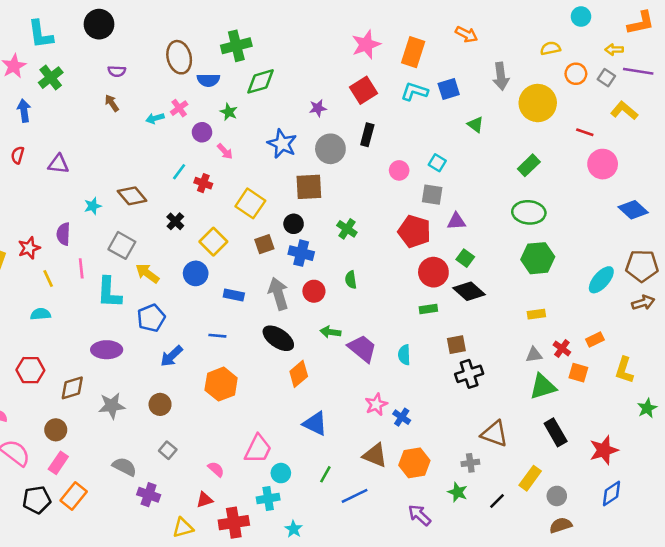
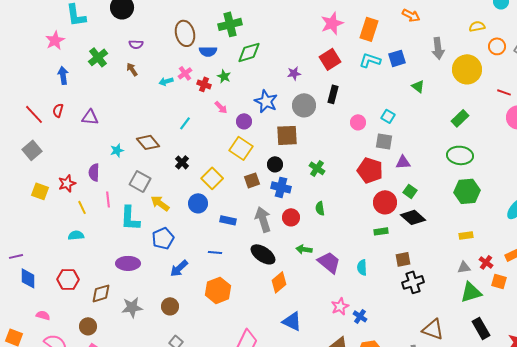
green cross: (51, 78) -> (98, 57), moved
purple circle: (202, 132) -> (244, 121), moved
red cross: (203, 183) -> (204, 84), moved

